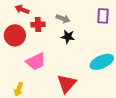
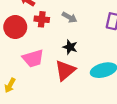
black star: (68, 37) -> (70, 47), moved
red triangle: (67, 84) -> (65, 70), moved

